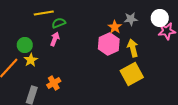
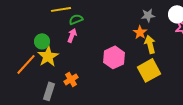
orange star: (115, 27) -> (140, 32), moved
pink hexagon: (109, 44) -> (114, 57), moved
yellow star: (31, 60) -> (48, 56), size x1.5

